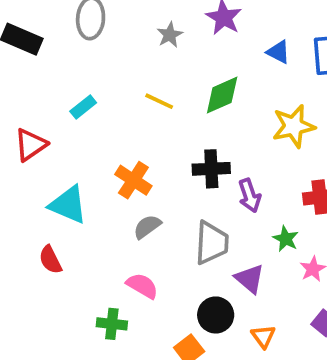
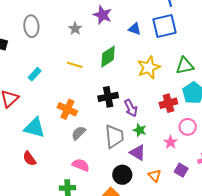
green star: (286, 239) -> (140, 130), moved
orange triangle: (263, 336) -> (155, 176), moved

